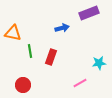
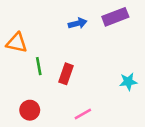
blue arrow: (62, 28) -> (78, 23), moved
pink line: (80, 83) -> (83, 114), moved

